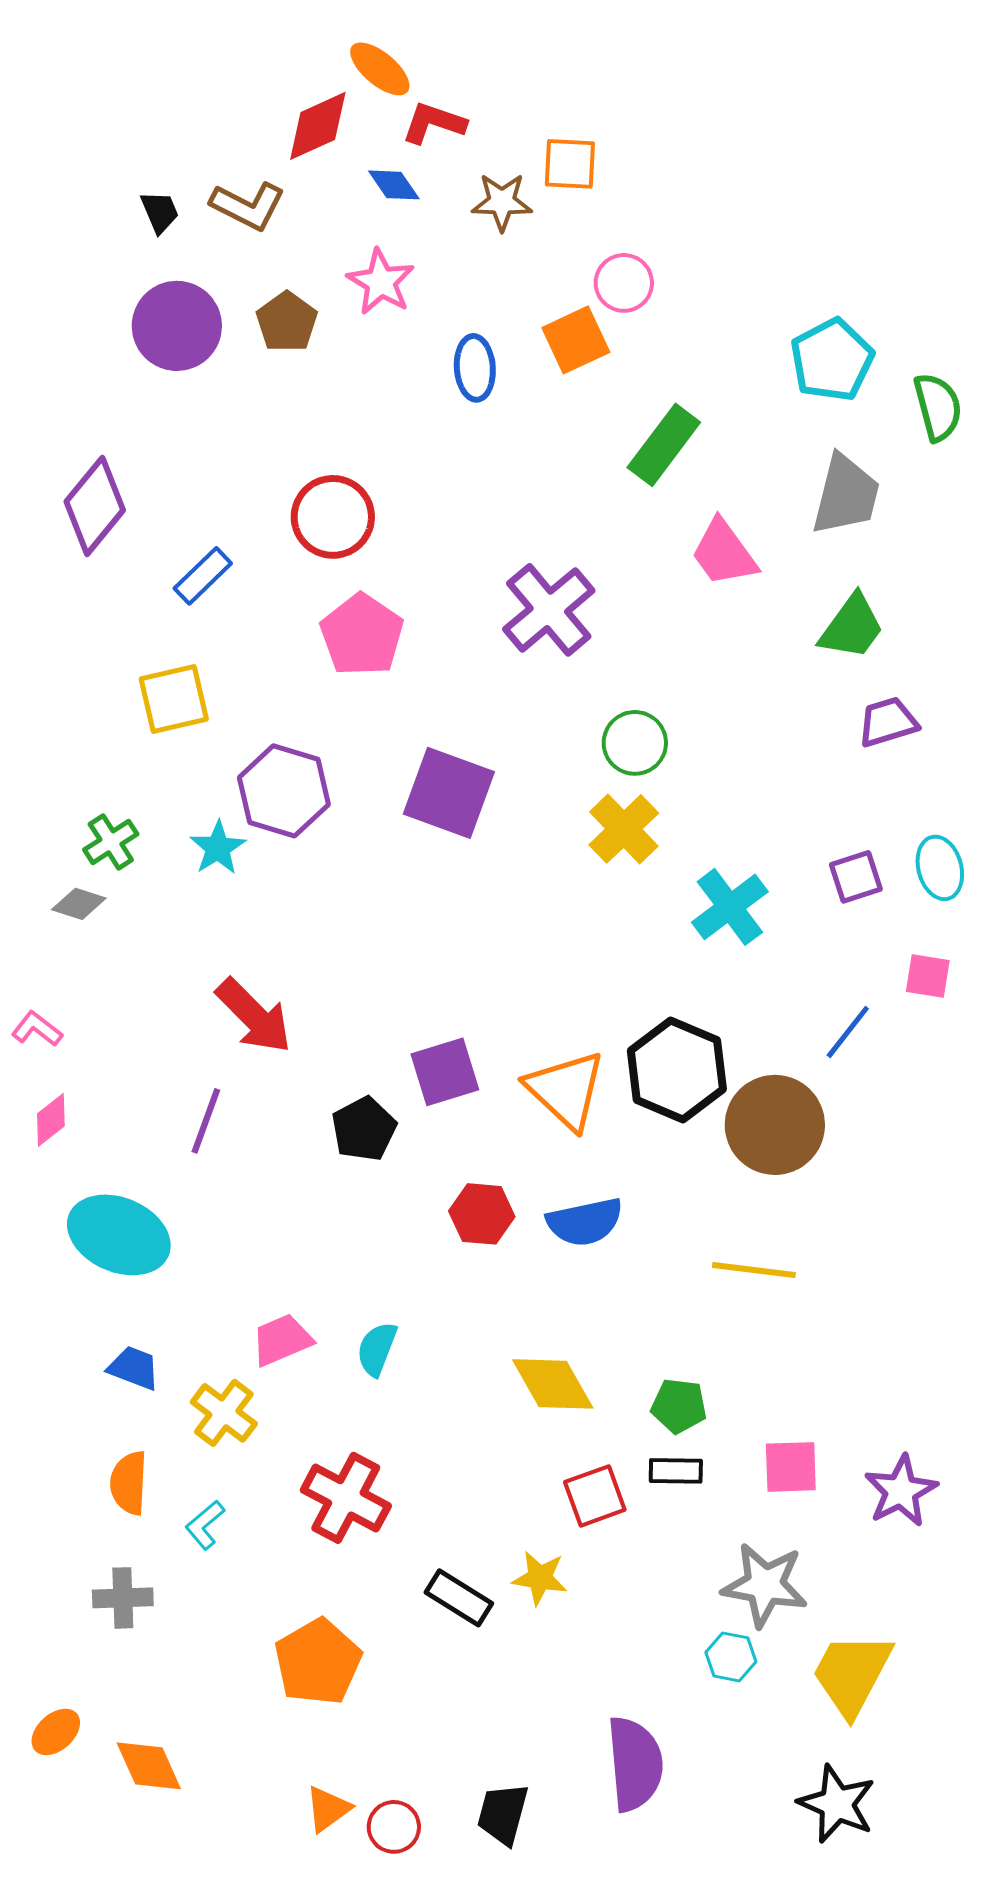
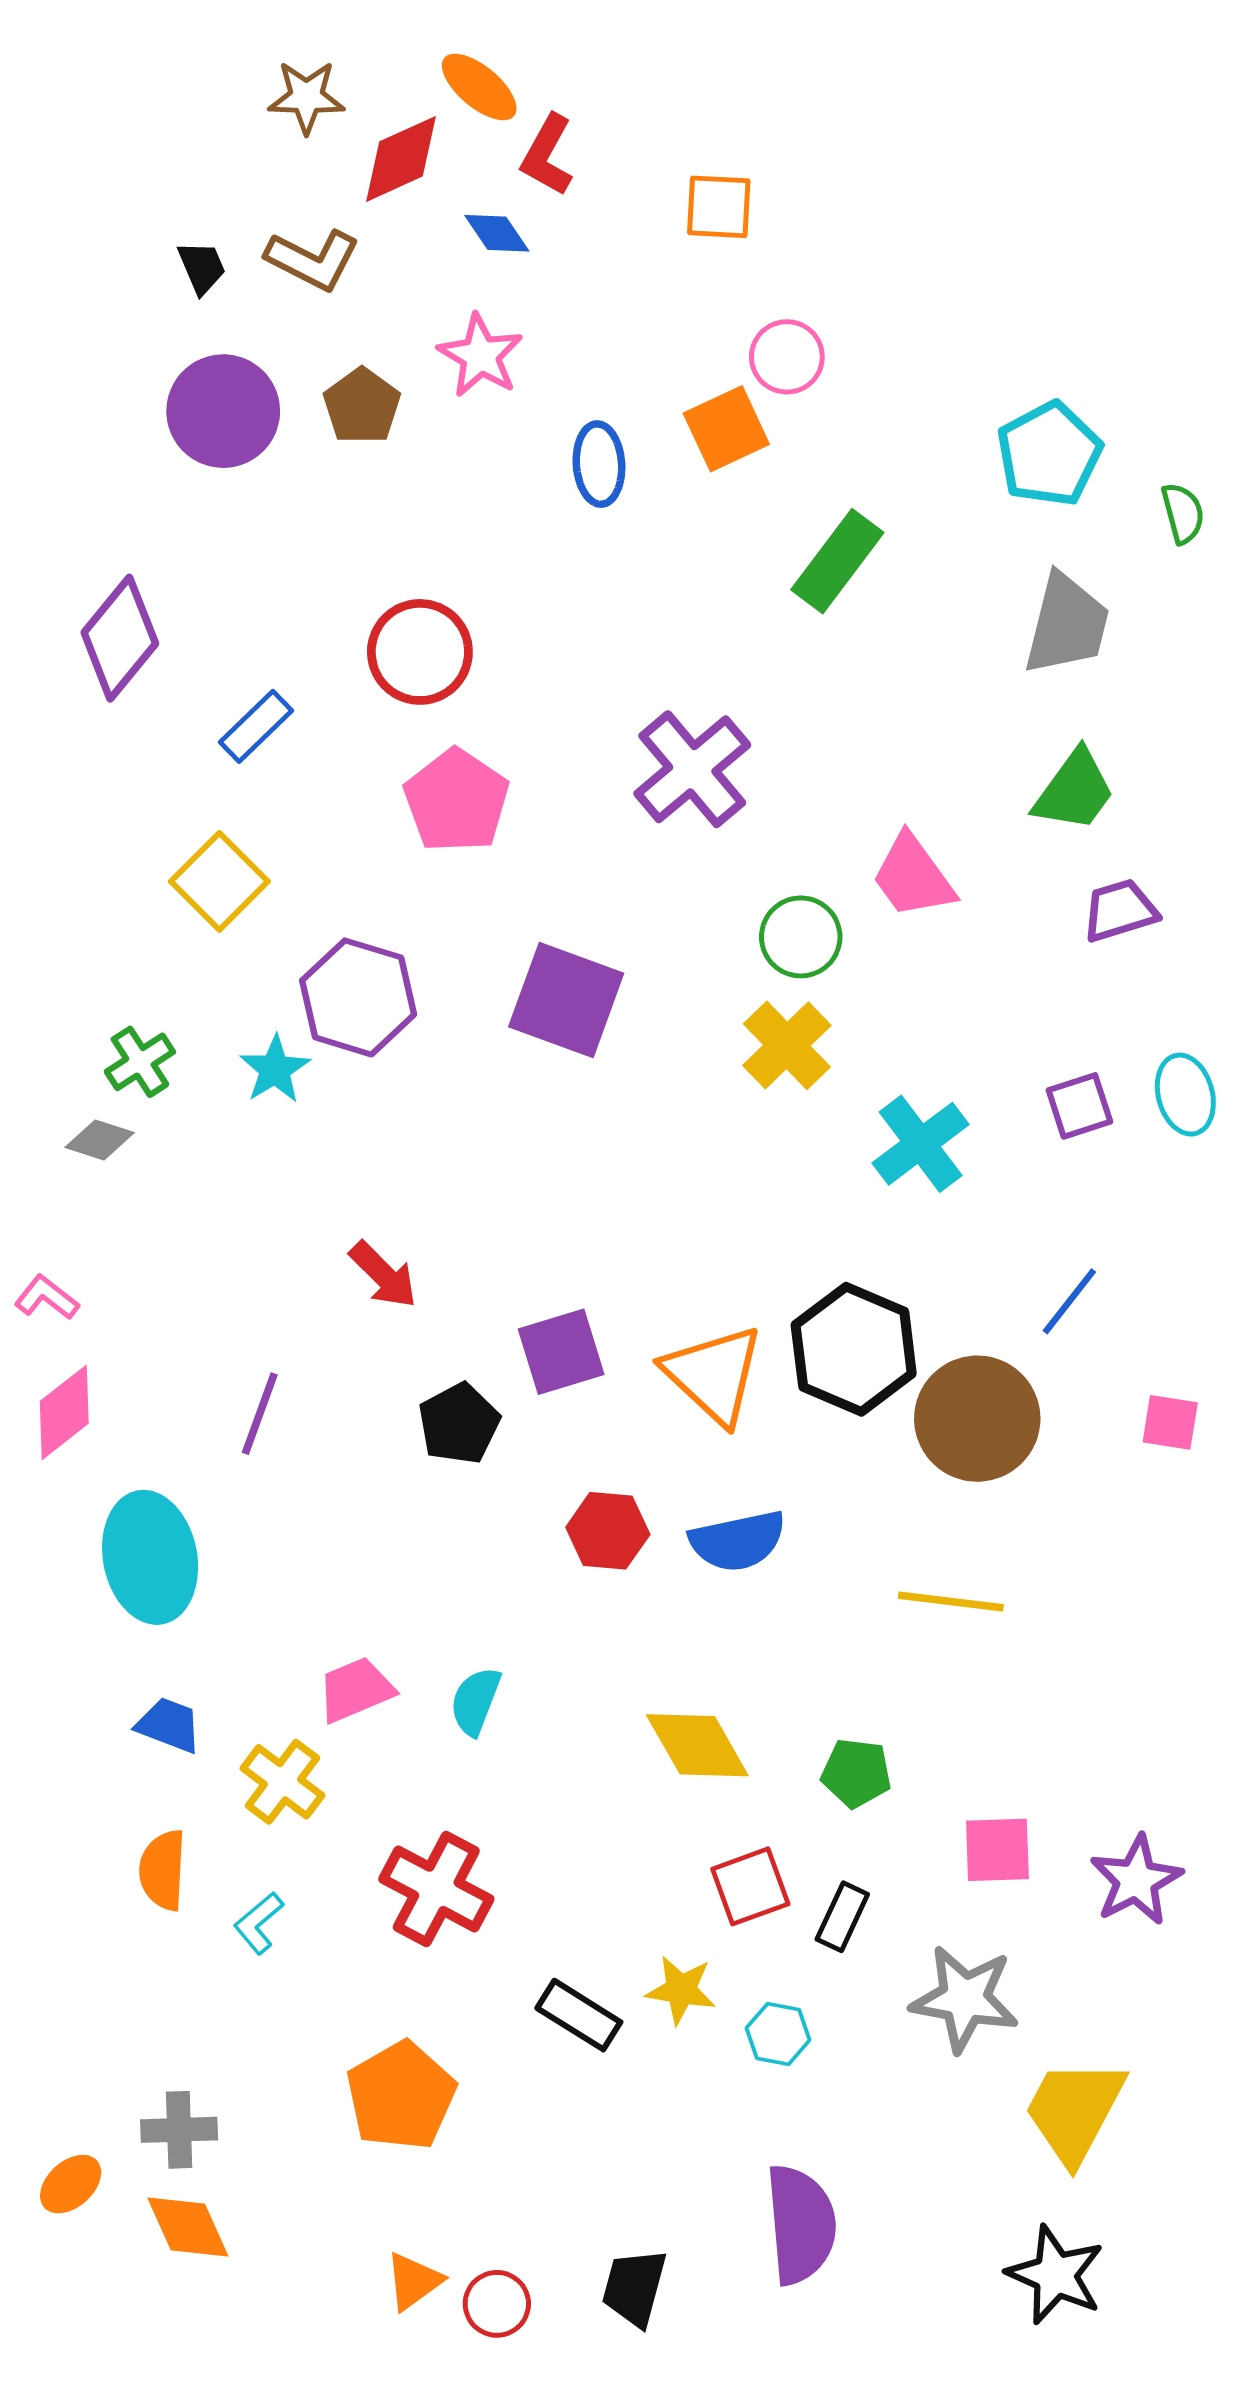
red L-shape: (434, 123) -> (547, 155), turned -80
brown star: (502, 202) -> (306, 97), moved
green semicircle: (938, 407) -> (1183, 513), size x0.7
pink trapezoid: (724, 553) -> (913, 876), moved
yellow square: (174, 699) -> (219, 881), turned -32
pink square: (928, 976) -> (1170, 1422), moved
red arrow: (254, 1016) -> (383, 1275), moved, size x0.7
pink diamond: (51, 1120) -> (64, 1412), size x1.4
cyan ellipse: (119, 1235) -> (150, 1557), turned 56
black rectangle: (676, 1471) -> (842, 1917), moved, turned -66
gray cross: (123, 1598) -> (179, 2130), moved
cyan hexagon: (731, 1657) -> (778, 2034), moved

